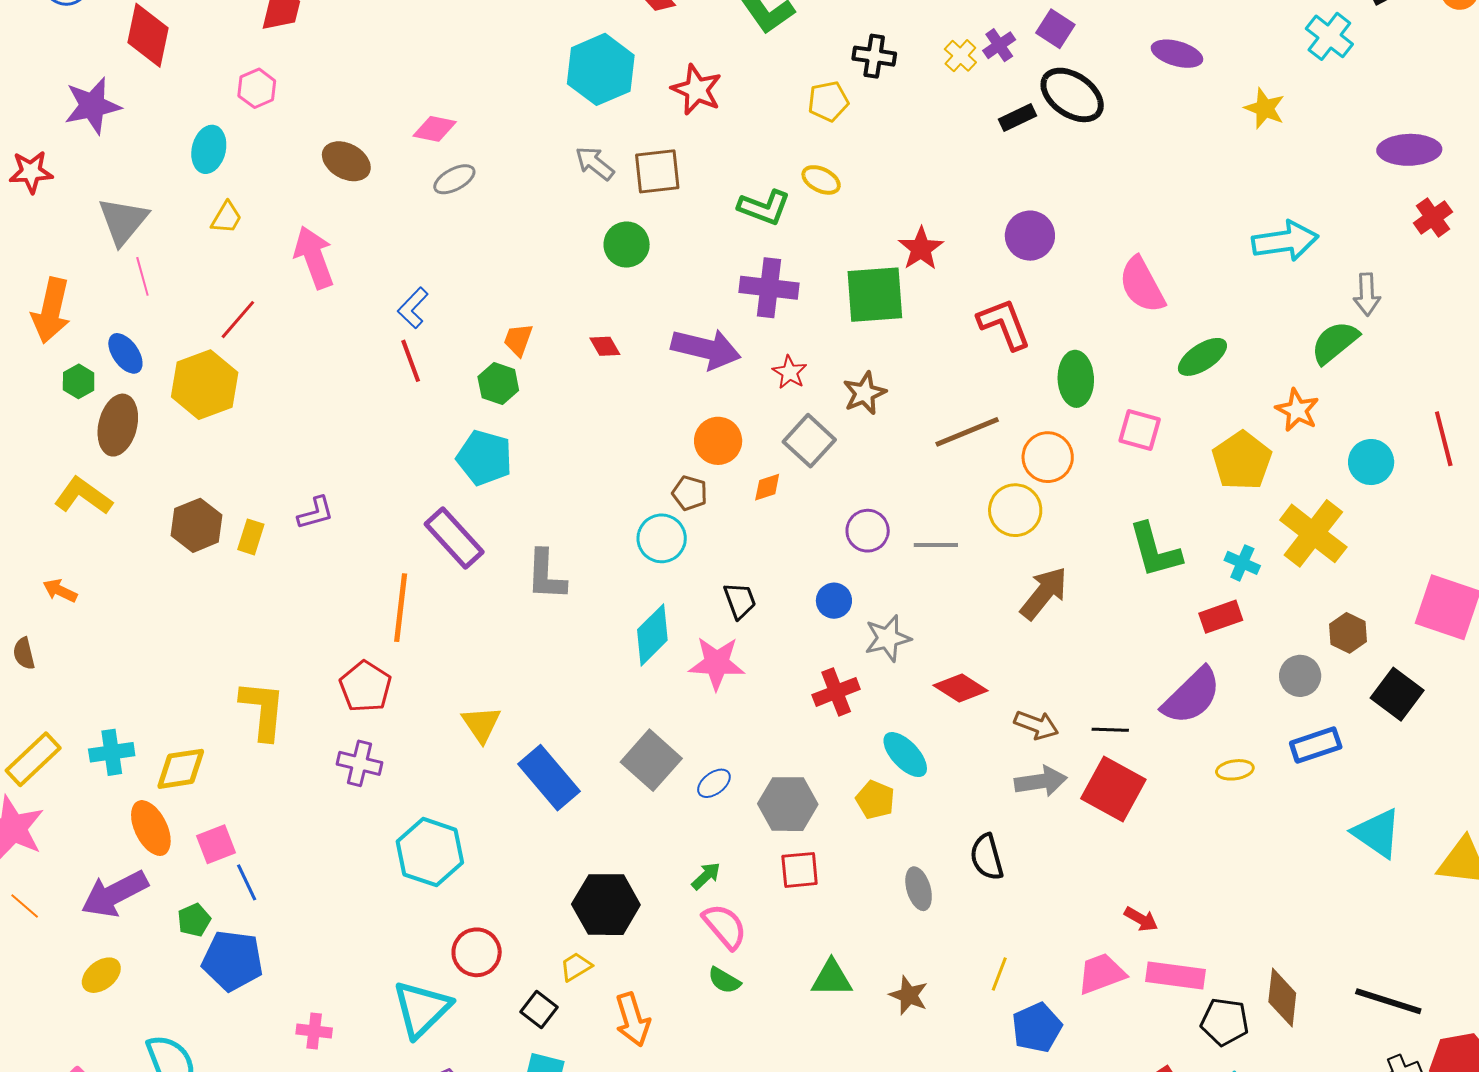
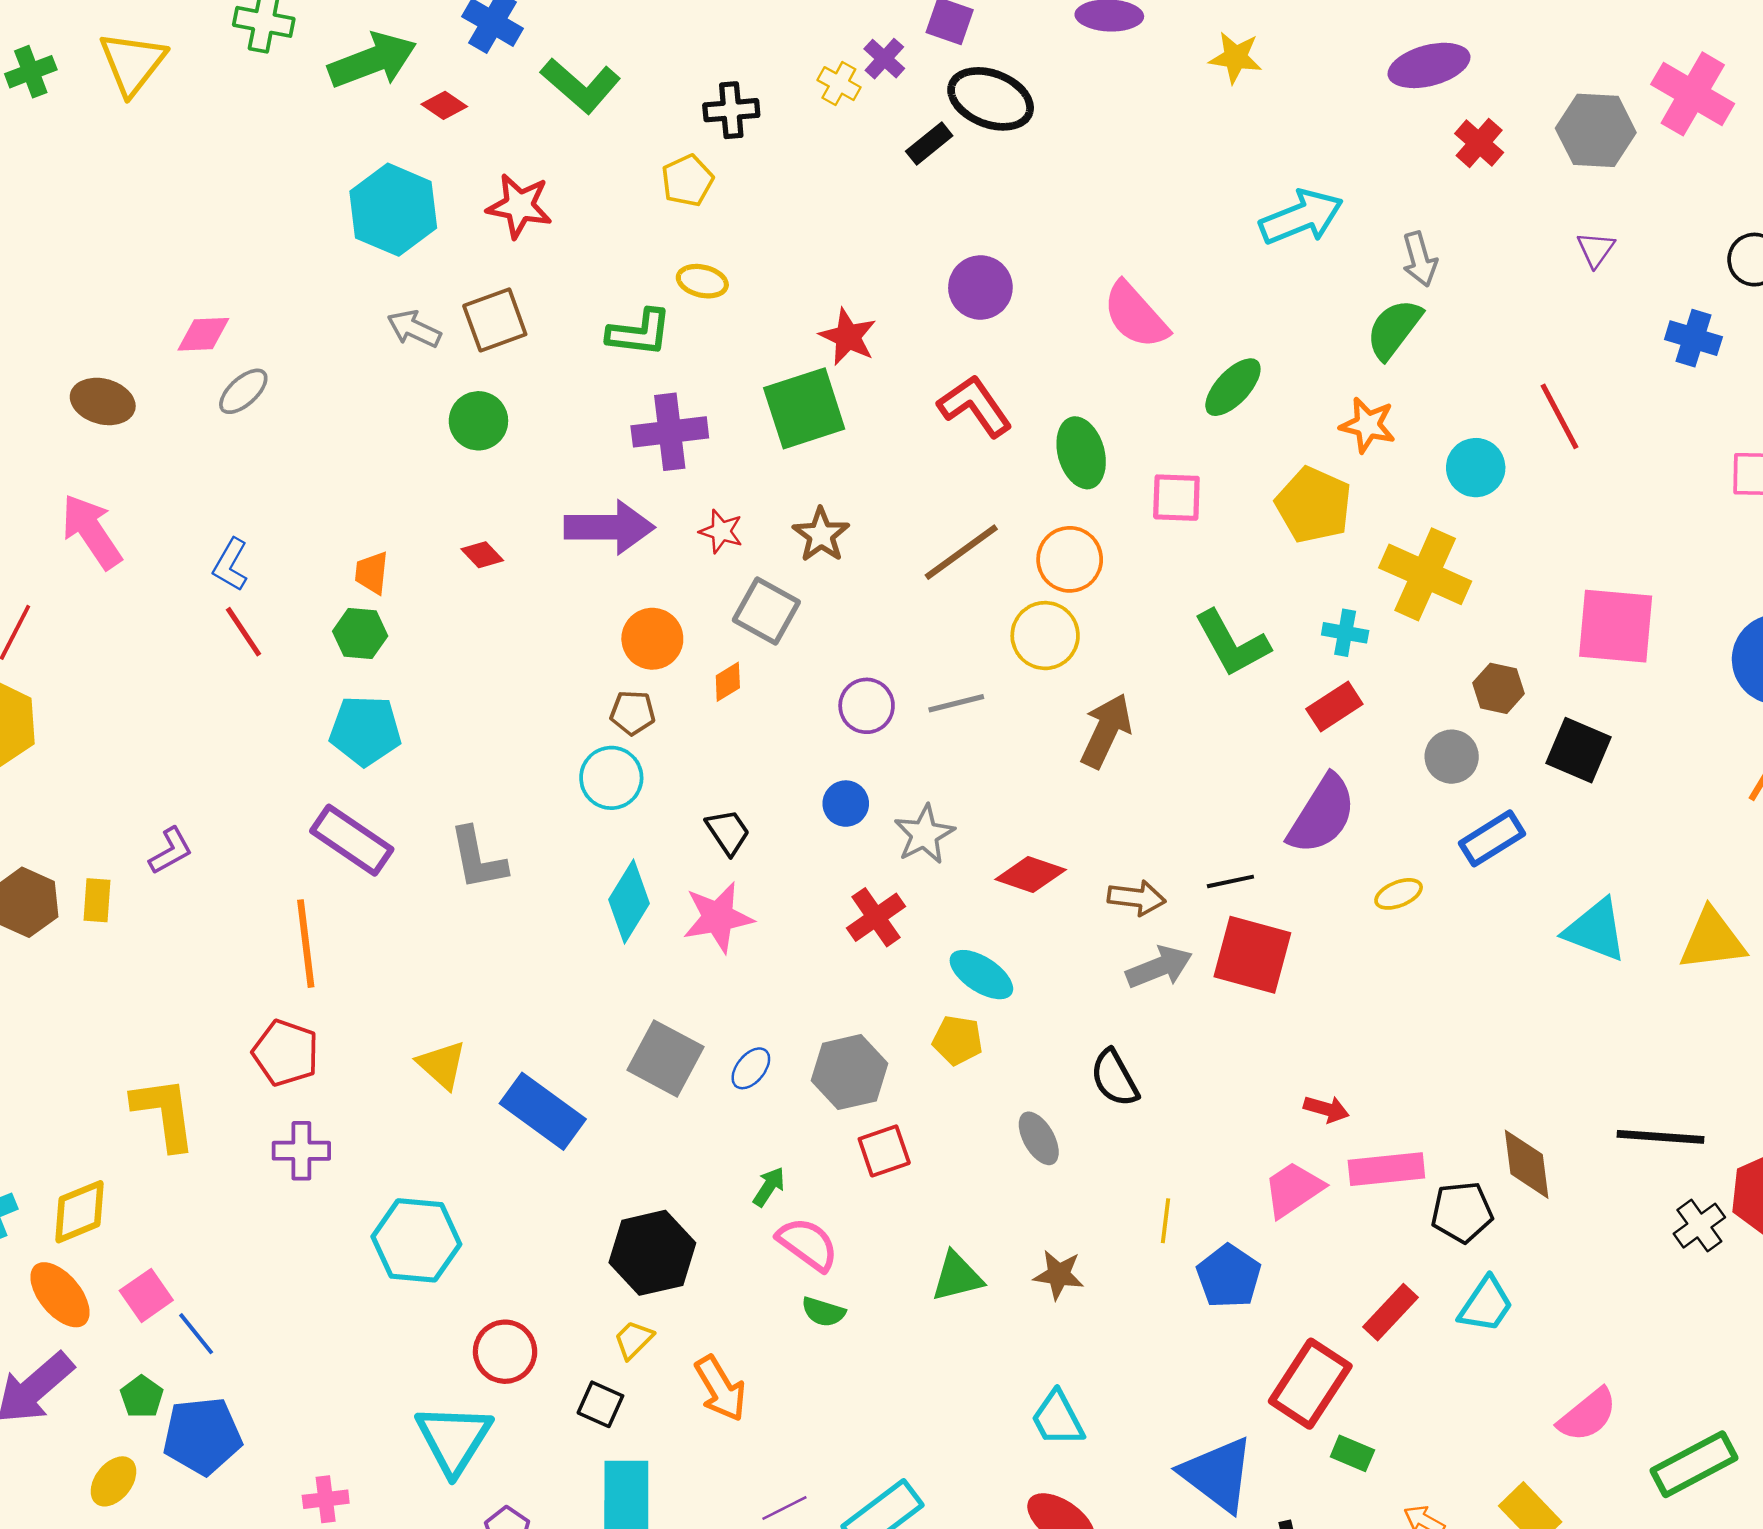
yellow ellipse: (101, 975) -> (113, 1481), moved

